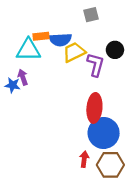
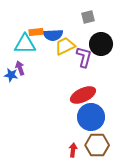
gray square: (91, 15) -> (88, 17), moved
black circle: (115, 50) -> (101, 44), size x1.5
red ellipse: (94, 108) -> (83, 95), turned 60
red arrow: (84, 159) -> (73, 150), moved

